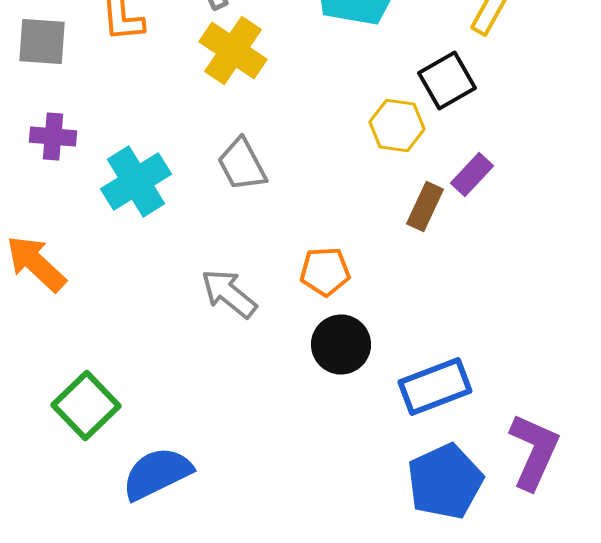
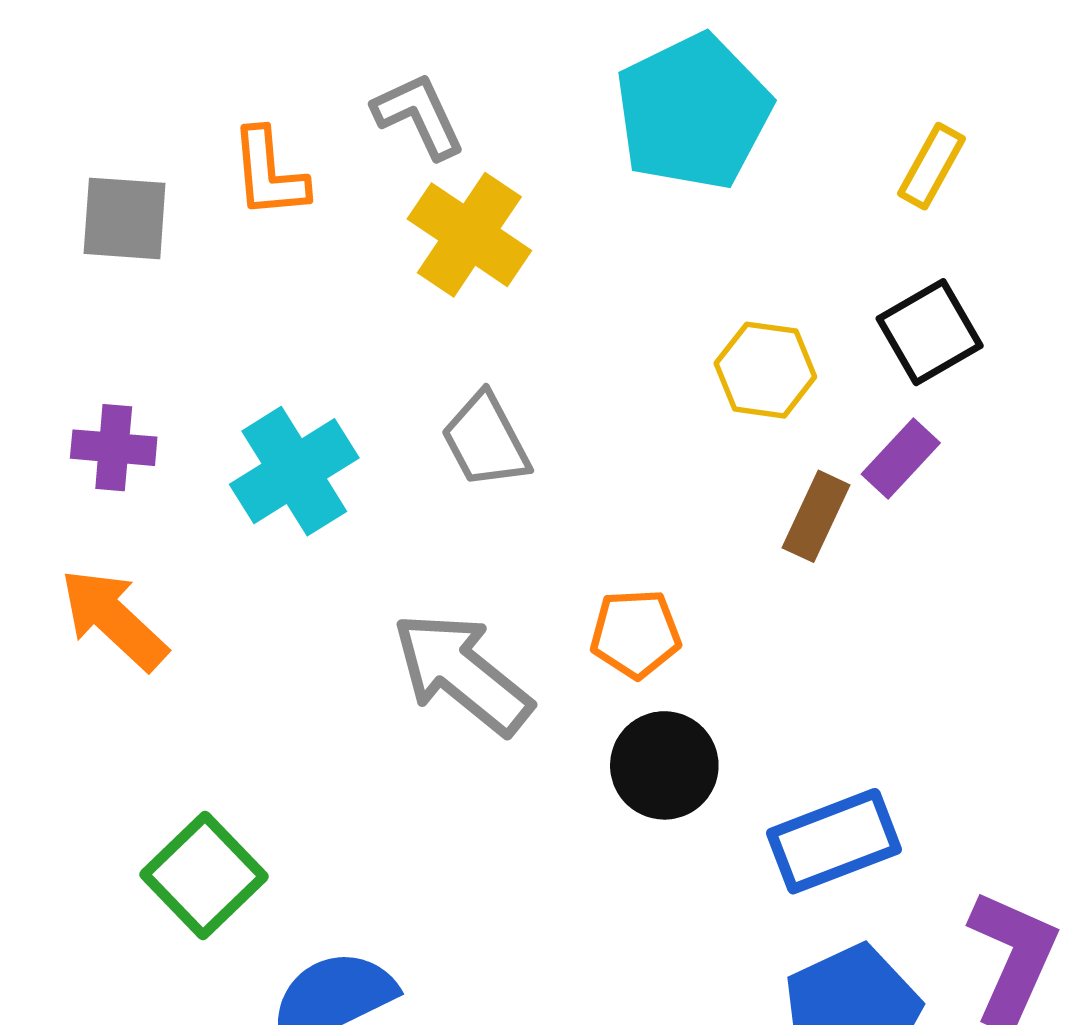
black square: (447, 80) -> (930, 332), moved
purple cross: (53, 136) -> (114, 448), moved
gray arrow: (229, 294) -> (462, 673), size x1.4

